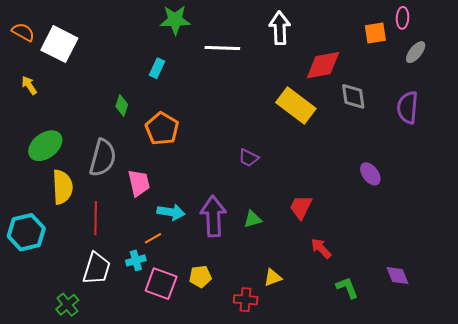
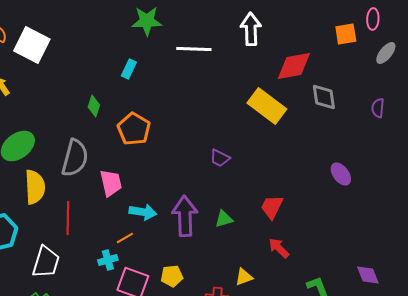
purple semicircle: (408, 107) -> (378, 108), size x0.6
red arrow: (321, 248) -> (279, 248), moved
white trapezoid: (97, 268) -> (46, 262), moved

